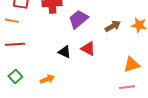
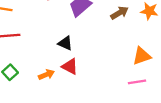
red triangle: (88, 49) -> (70, 66), moved

